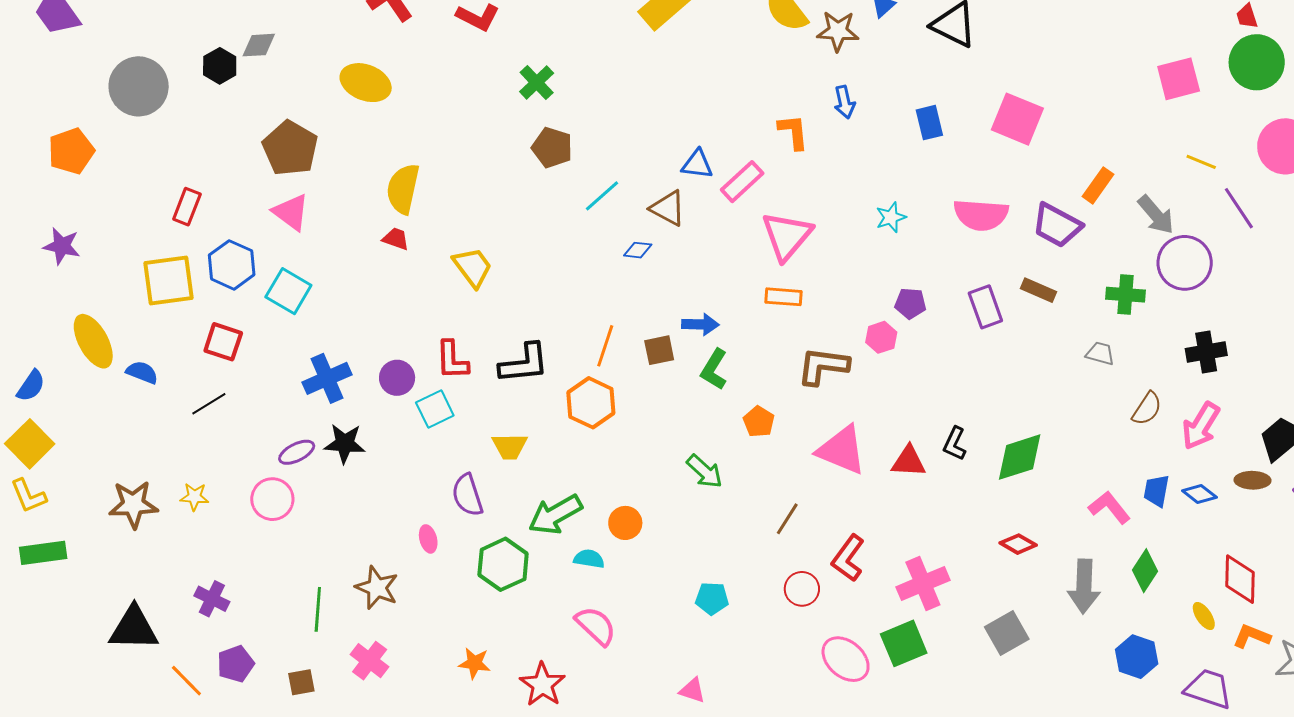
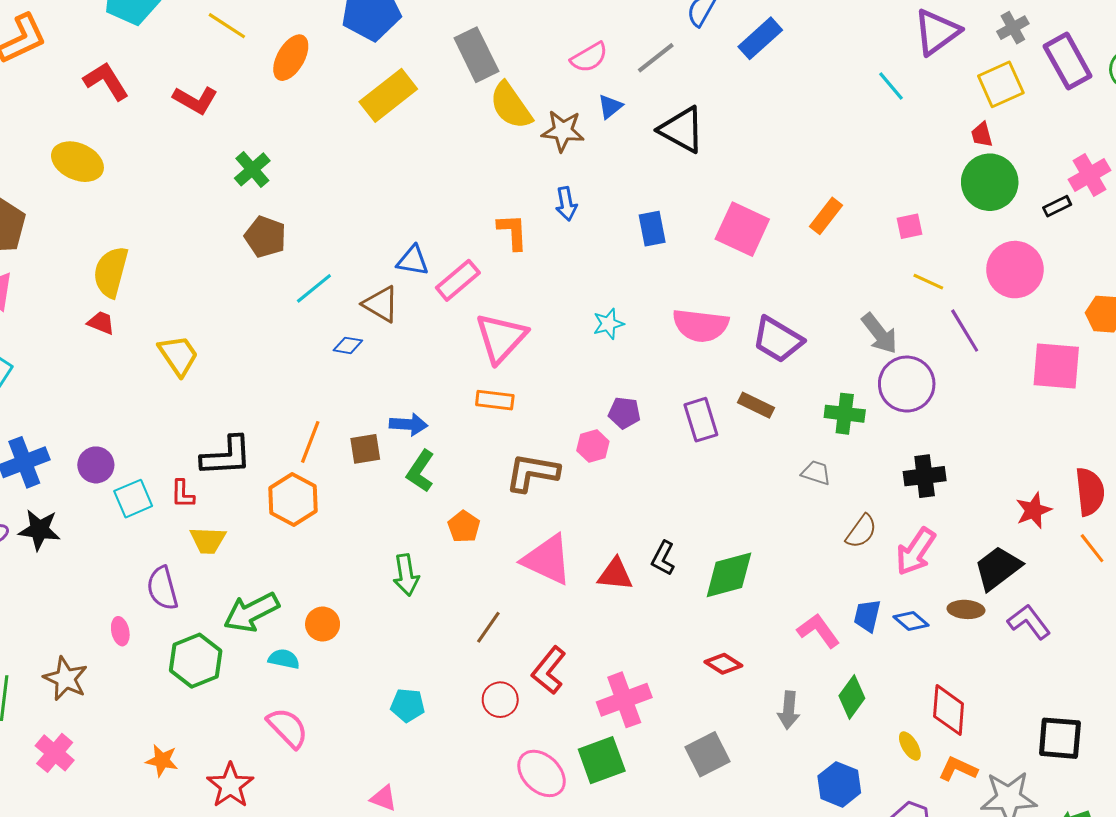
pink square: (1179, 79) -> (910, 226), moved, size x0.6
orange rectangle: (1098, 185) -> (826, 216), moved
red L-shape: (452, 360) -> (183, 494), moved, size x0.7
green arrow: (705, 471) -> (406, 575), turned 36
gray arrow: (1084, 586) -> (789, 710), size x0.7

